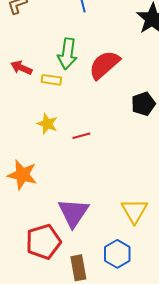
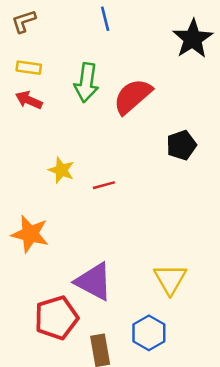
yellow rectangle: (51, 80) -> (29, 68), moved
purple triangle: (73, 213) -> (94, 281), turned -36

